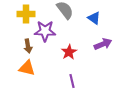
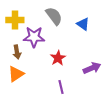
purple arrow: (103, 44) -> (92, 68), moved
orange triangle: (27, 68) -> (16, 74), turned -48

